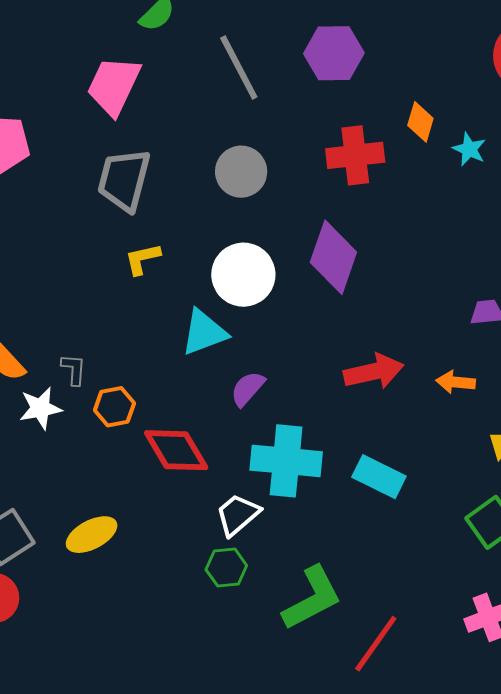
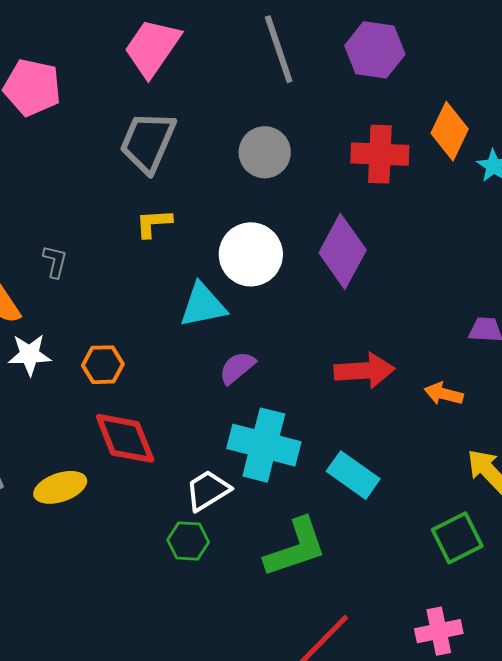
orange diamond: (420, 122) -> (450, 131), size x1.4
gray L-shape: (74, 369) -> (55, 262), moved
red diamond: (176, 450) -> (125, 438), moved
green L-shape: (312, 598) -> (296, 548), moved

